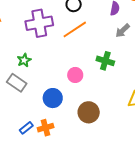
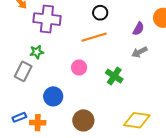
purple cross: (39, 23) -> (47, 19), moved
pink circle: (75, 75) -> (79, 67), moved
gray rectangle: (17, 83) -> (23, 71), turned 66

